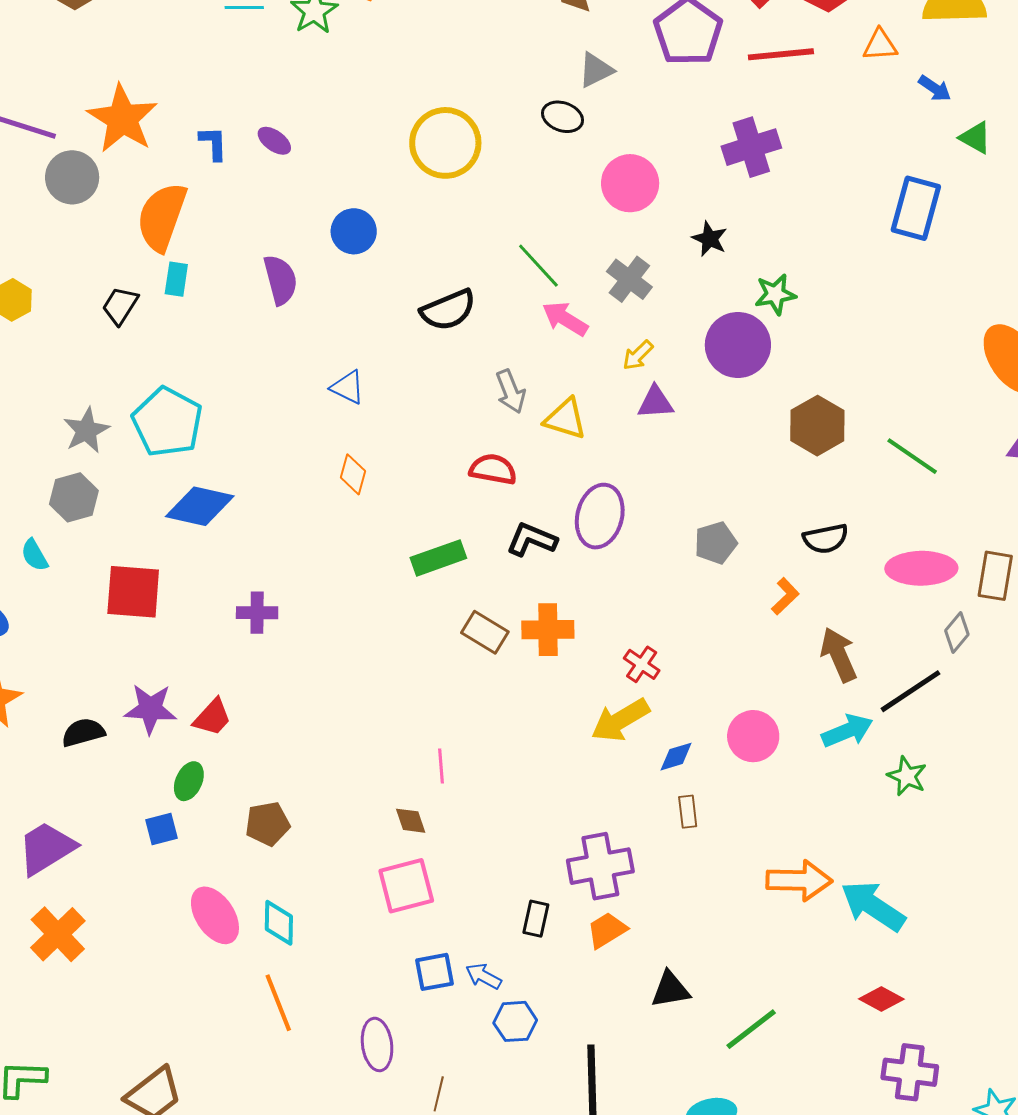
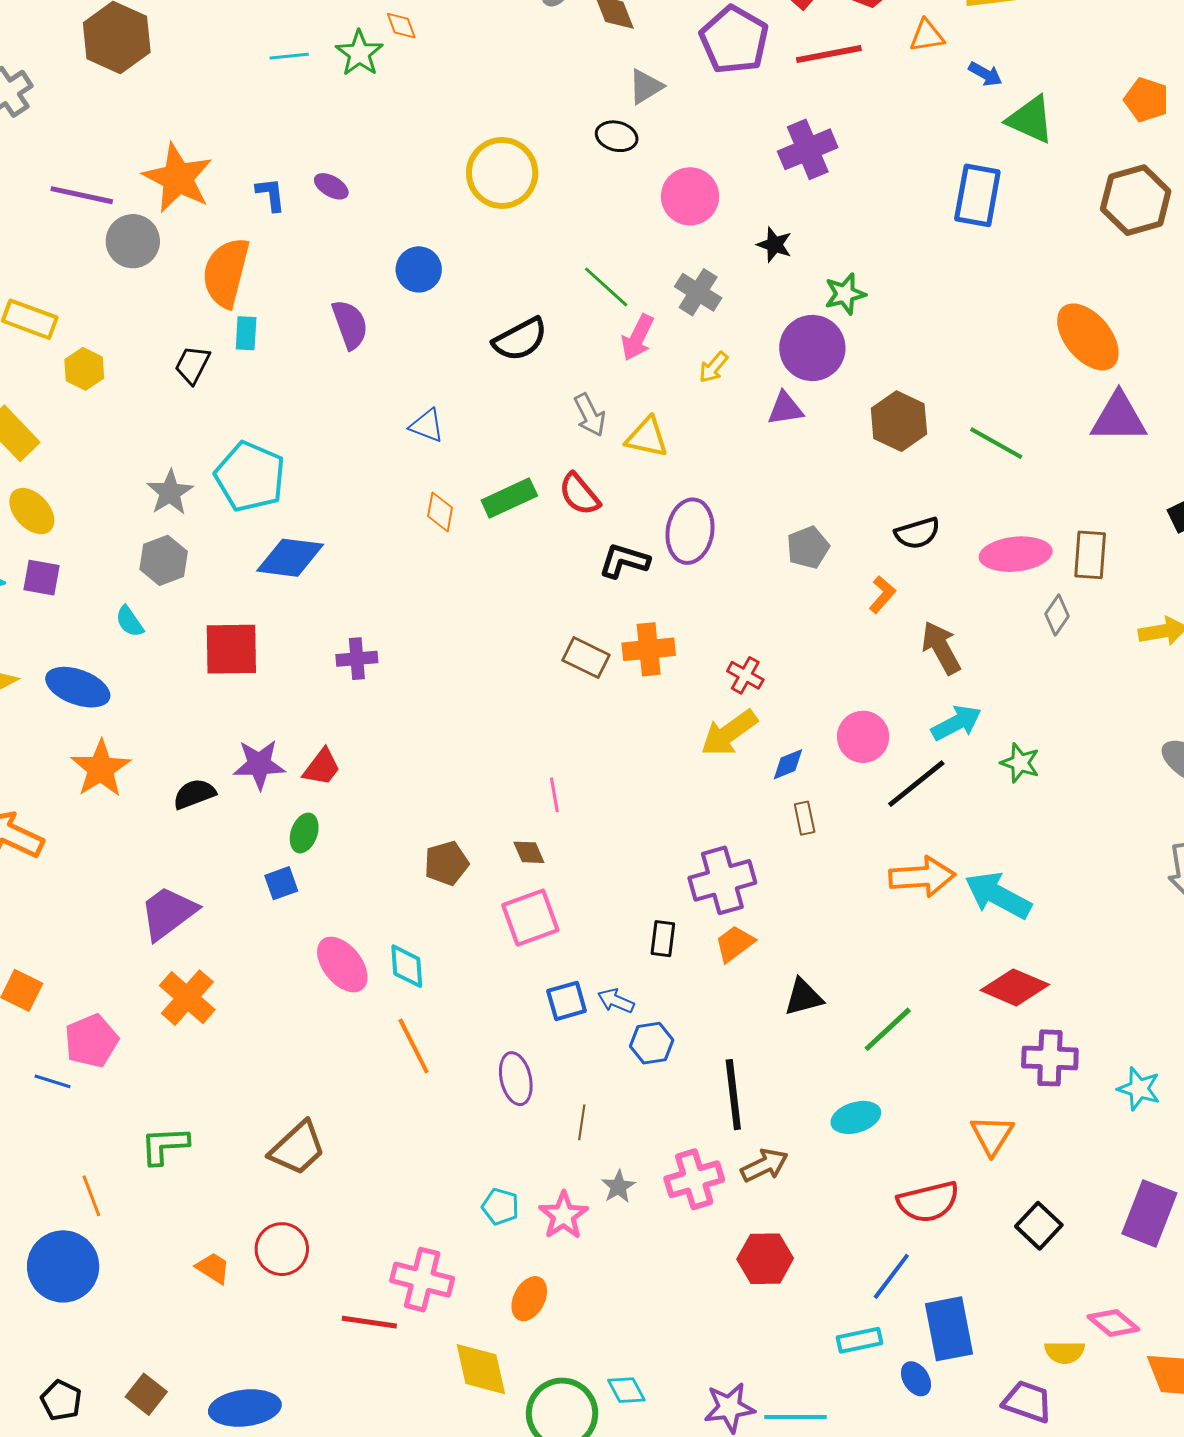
green triangle: (975, 138) -> (1030, 120), size x1.5
pink arrow: (565, 319) -> (638, 338), turned -90
purple triangle: (656, 402) -> (785, 409), moved
red semicircle: (493, 469) -> (579, 494), turned -135
green rectangle: (438, 558) -> (509, 498), moved
black line: (911, 691) -> (916, 784), moved
brown pentagon: (268, 824) -> (446, 863), moved
red diamond: (881, 999) -> (1015, 987), size x1.5

